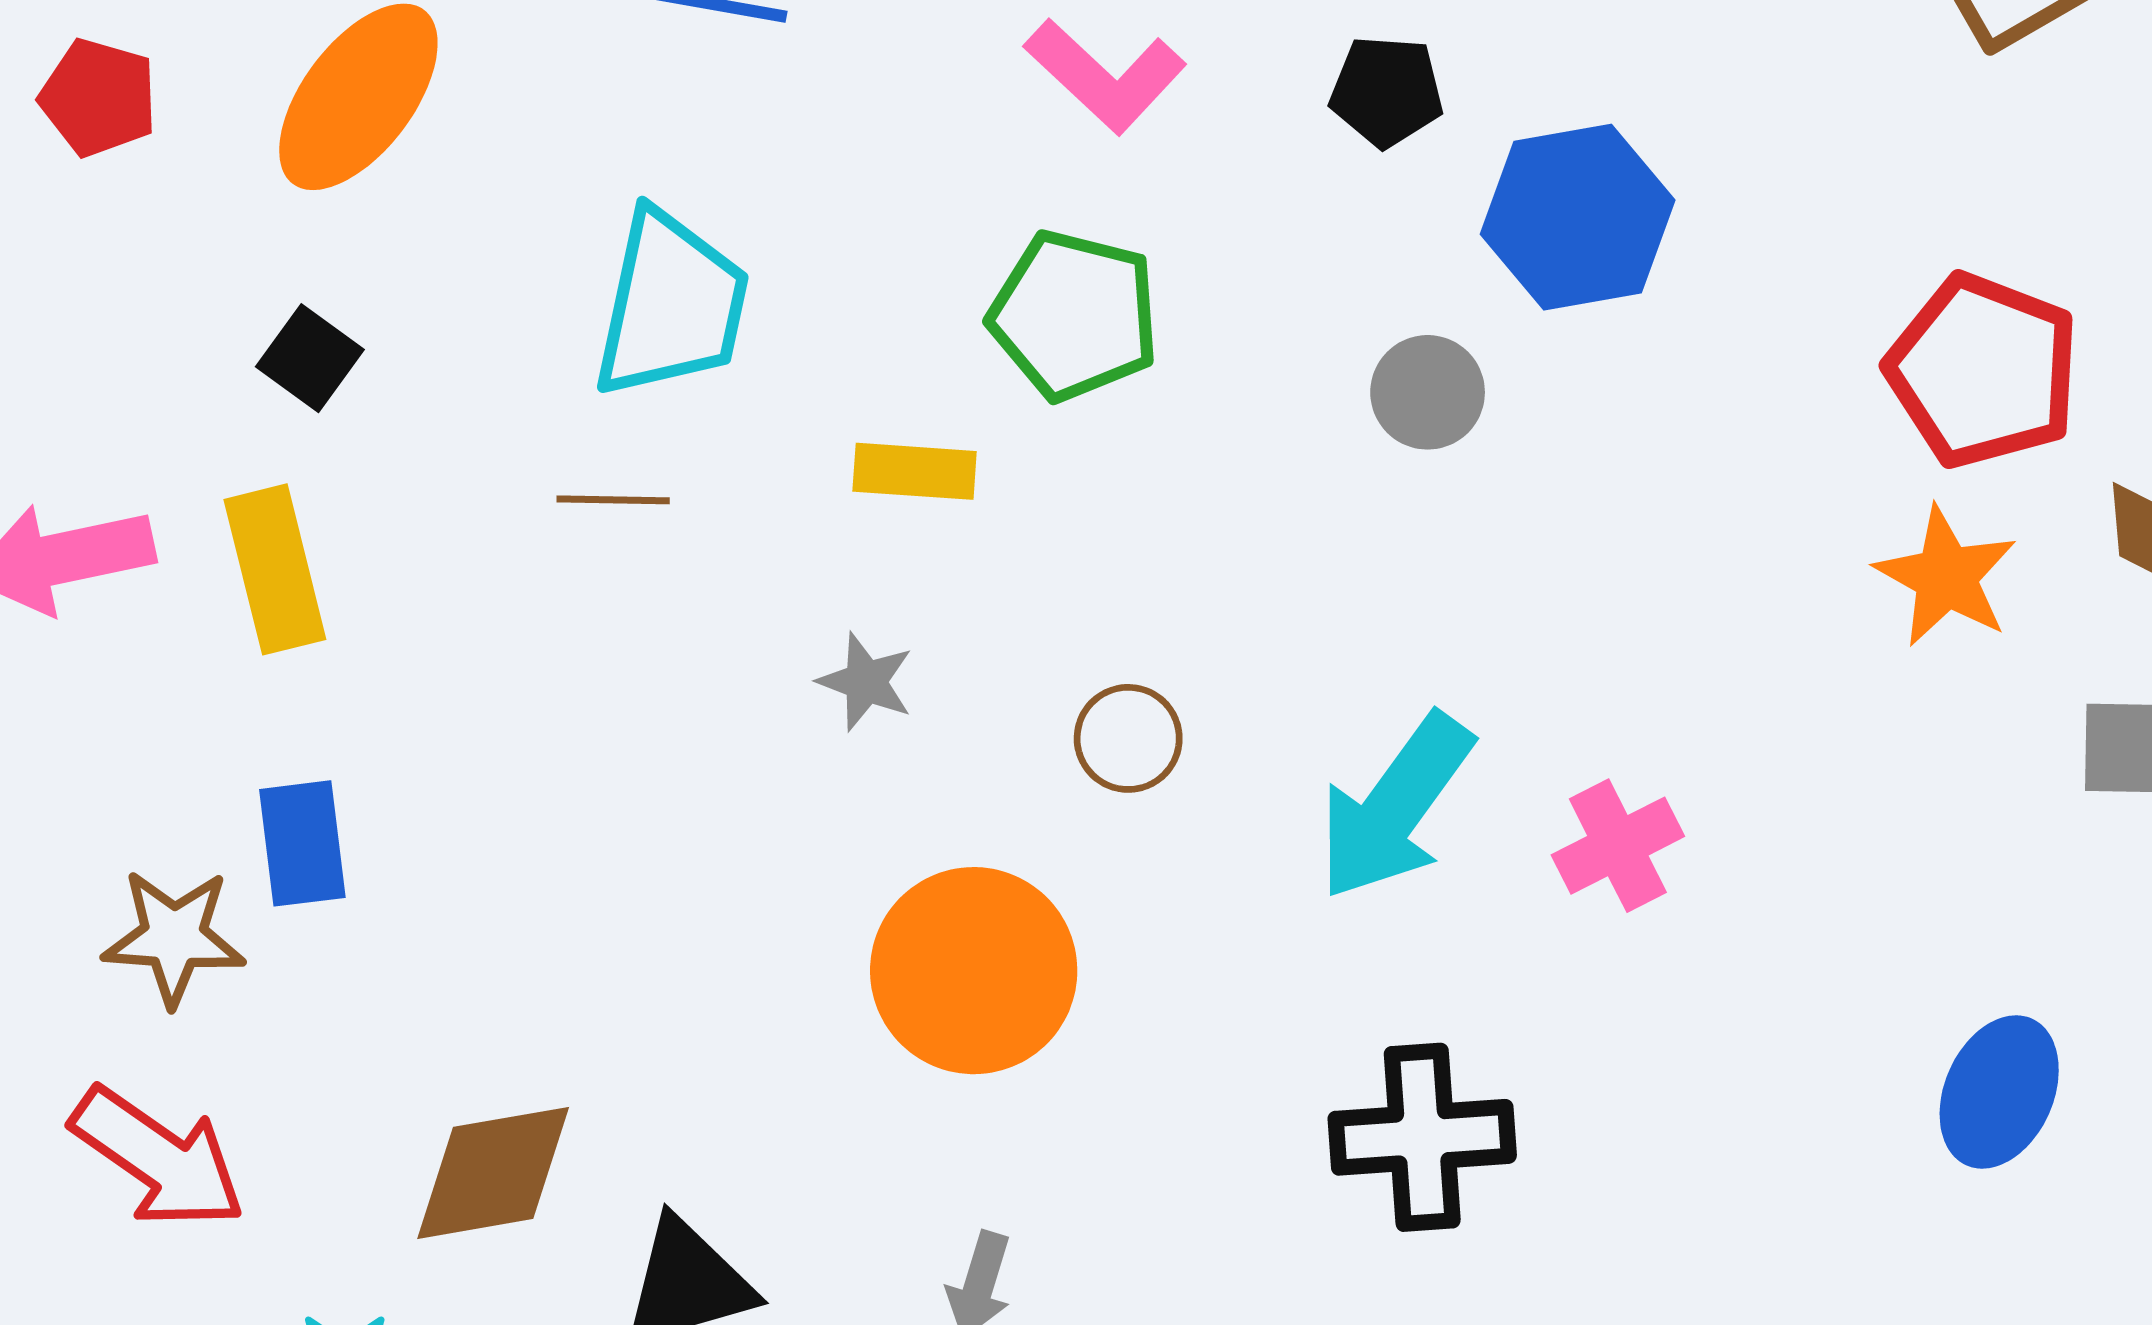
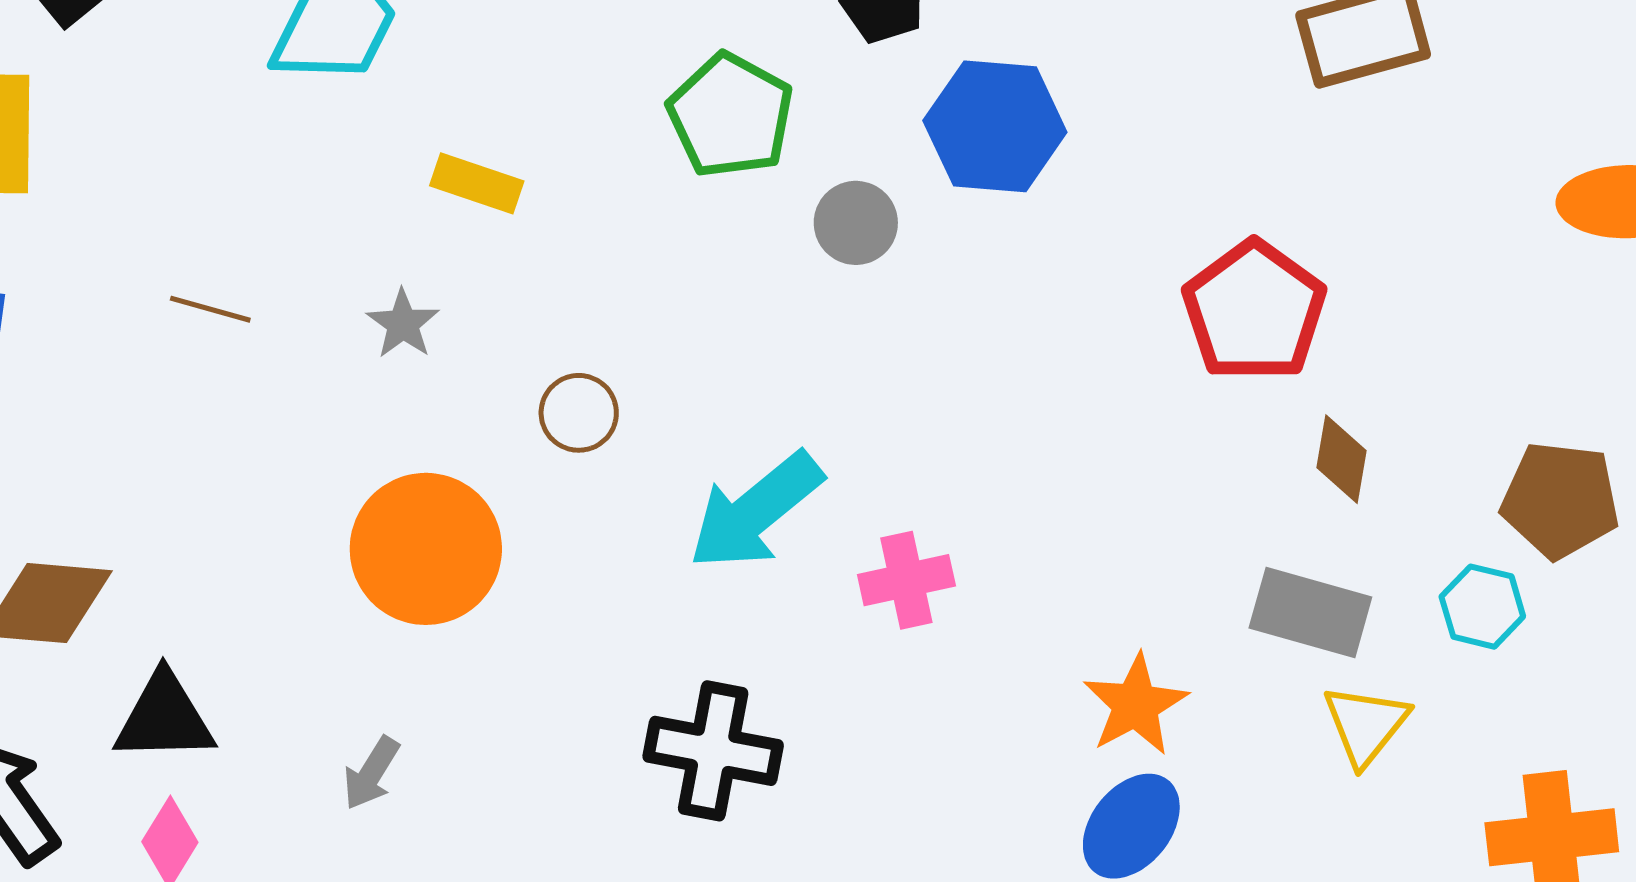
green pentagon: (1074, 315) -> (730, 116), moved
brown line: (613, 500) -> (210, 309), moved
orange star: (1946, 577) -> (1135, 705), moved

